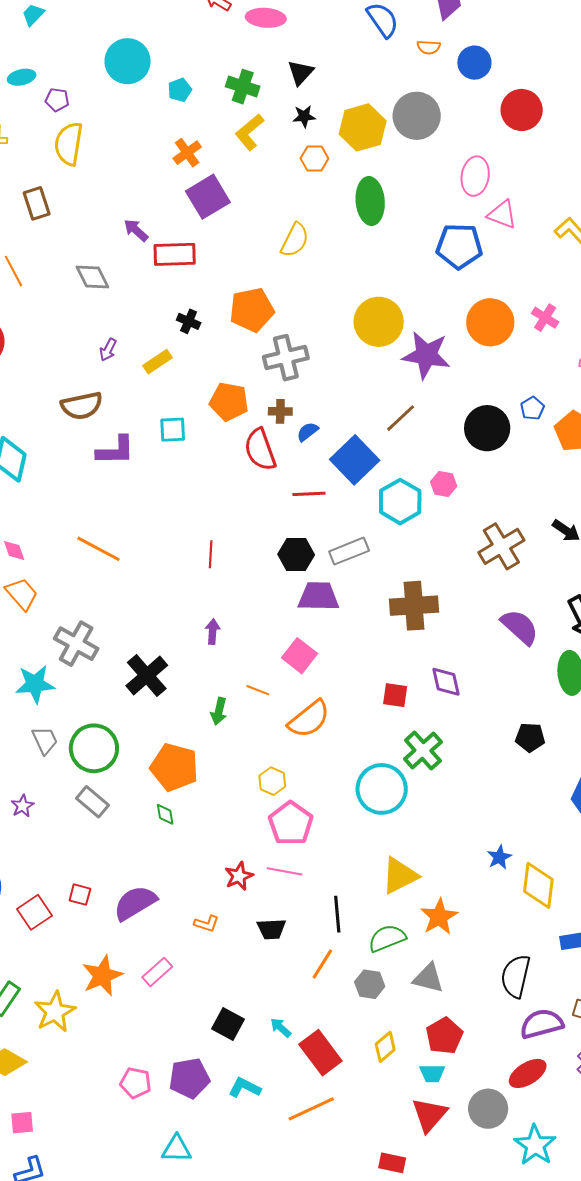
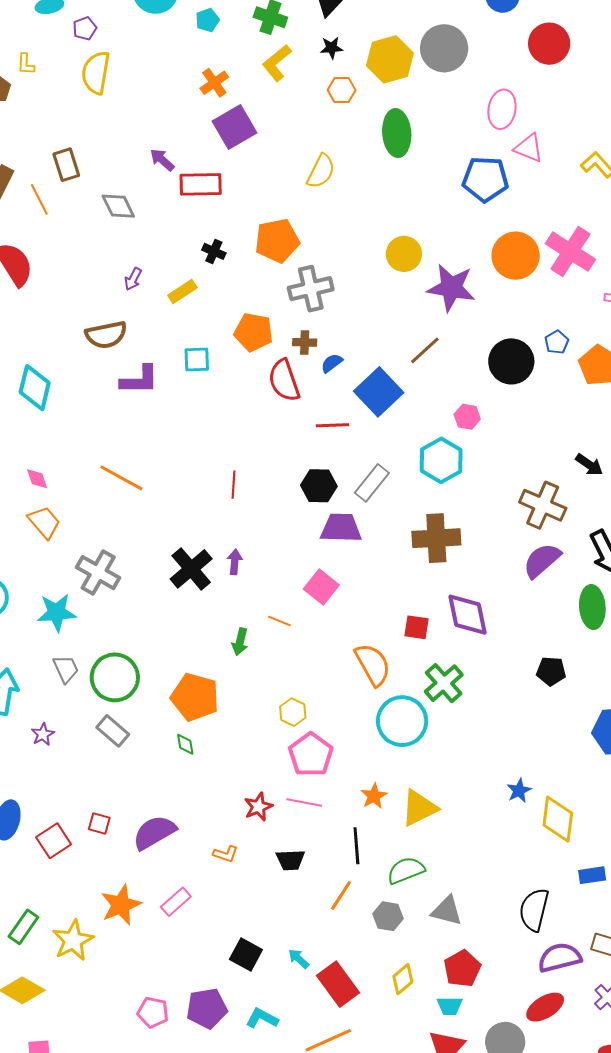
purple pentagon: (57, 100) -> (85, 28), turned -30
brown rectangle: (37, 203) -> (66, 165), moved
pink cross: (545, 318) -> (570, 252), size x1.8
yellow circle: (379, 322) -> (404, 254), size x0.7
cyan hexagon: (400, 502) -> (441, 460), moved
brown cross: (501, 546) -> (543, 505), moved, turned -36
gray rectangle: (349, 551) -> (372, 483), turned -30
purple semicircle: (520, 627) -> (542, 560), turned -84
black cross: (147, 675) -> (191, 569), moved
purple diamond: (446, 682) -> (467, 615), size x1.4
orange semicircle: (309, 719) -> (373, 665), moved, turned -81
orange star: (439, 917) -> (374, 796), moved, size x0.7

